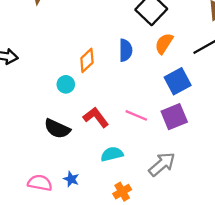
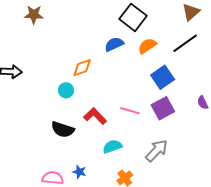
orange semicircle: (164, 43) -> (147, 46), turned 30
blue semicircle: (126, 50) -> (114, 44), moved, turned -108
orange diamond: (87, 60) -> (82, 68), turned 30

